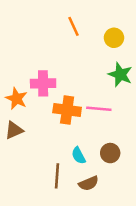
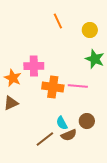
brown line: (57, 176) -> (45, 139), turned 48
brown semicircle: (89, 183) -> (69, 135), moved

